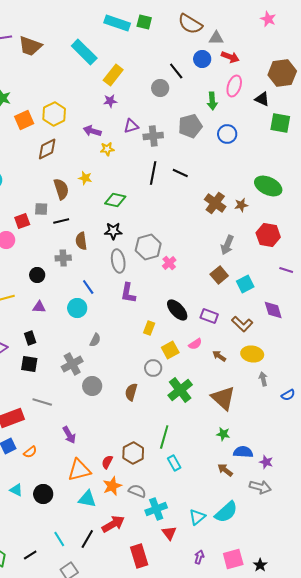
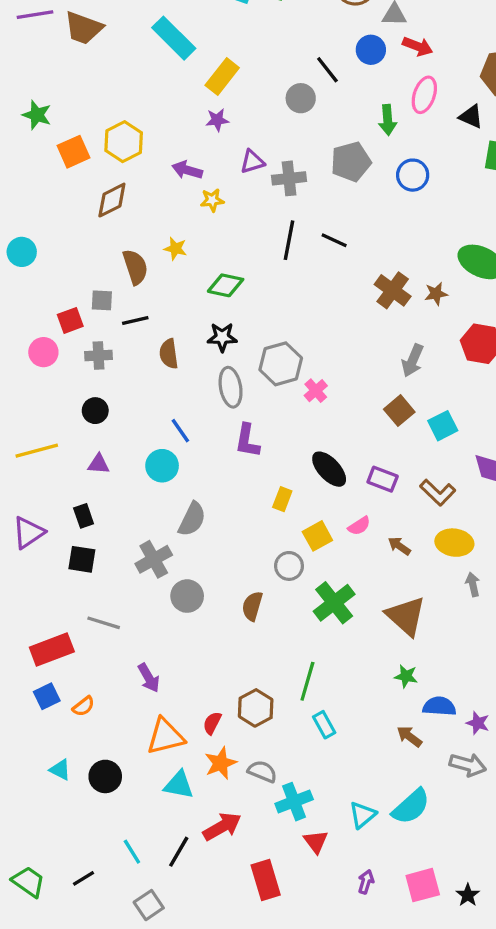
gray cross: (63, 258) -> (99, 355), moved
gray semicircle: (95, 340) -> (192, 519), size x1.5

